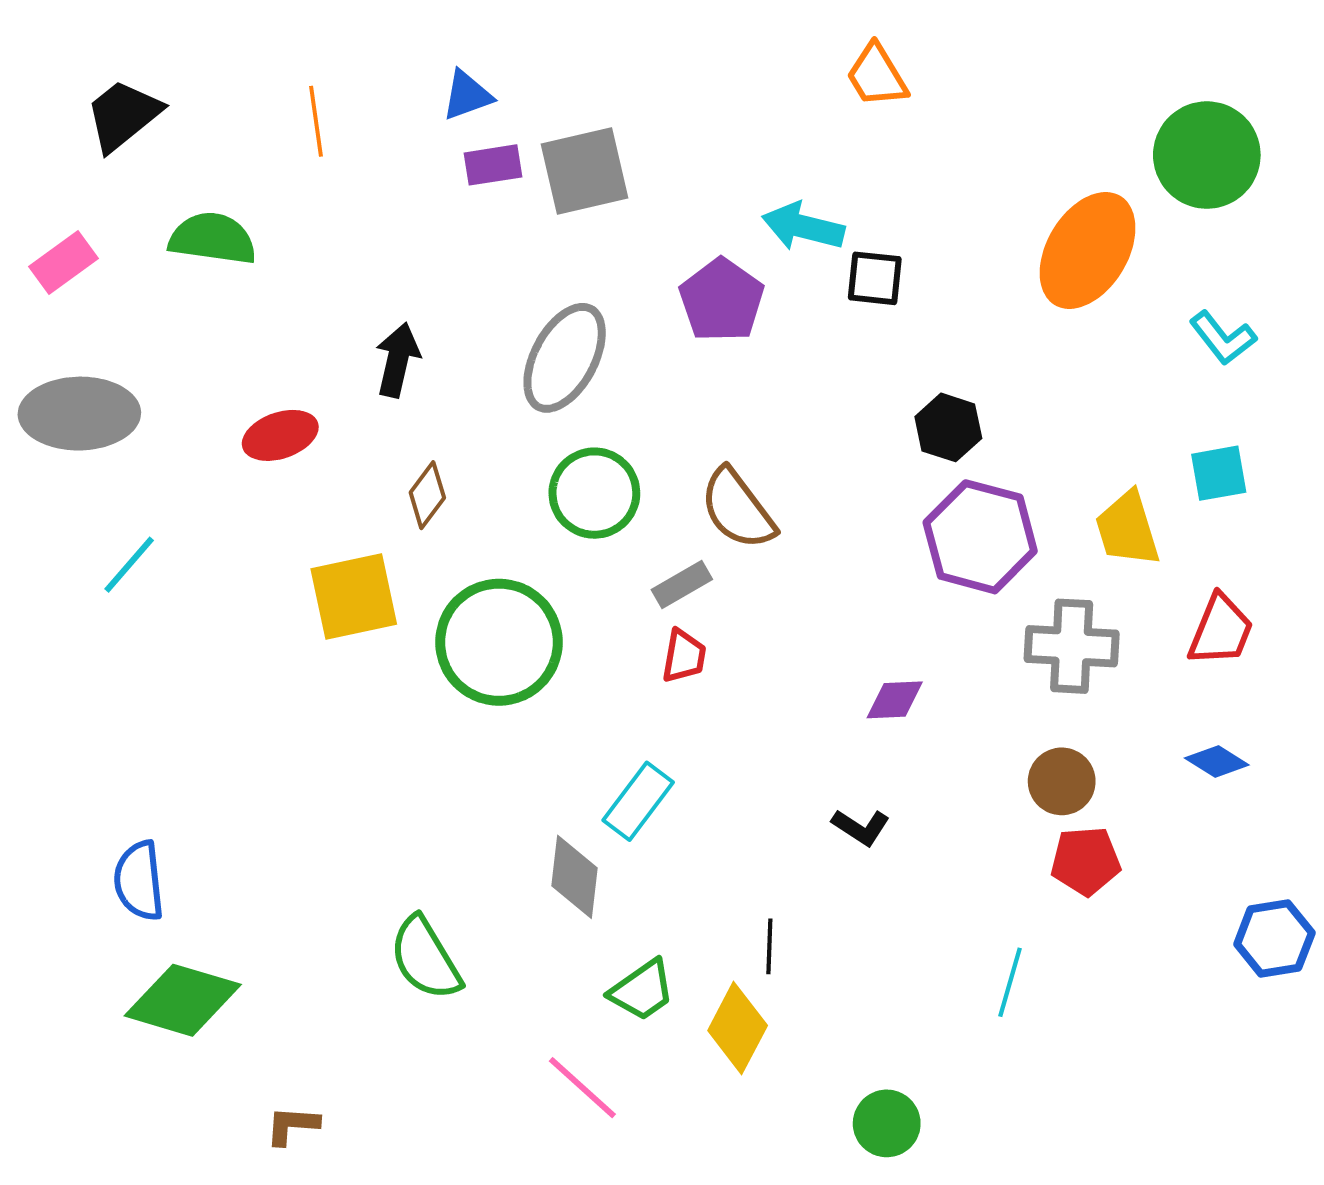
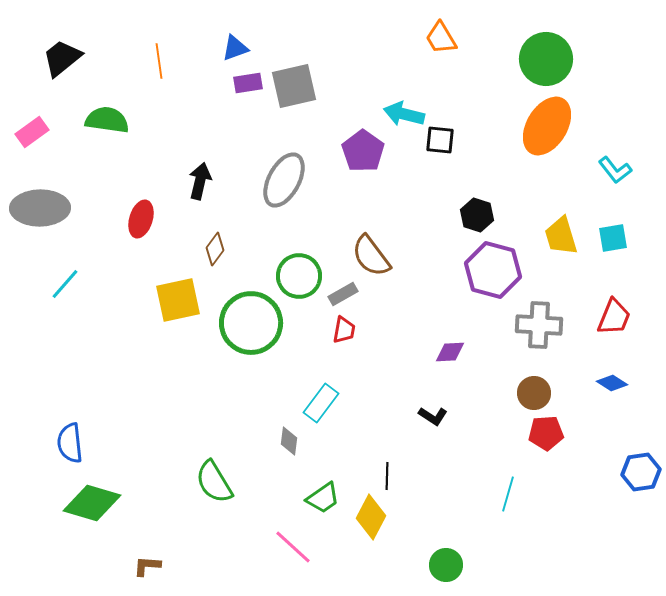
green circle: (1207, 155) -> (546, 59), moved
red ellipse: (280, 435) -> (141, 219), turned -54
green circle: (594, 493) -> (299, 276), moved
yellow trapezoid: (1127, 529) -> (561, 236), moved
gray diamond: (575, 877) -> (289, 441), size x0.7

